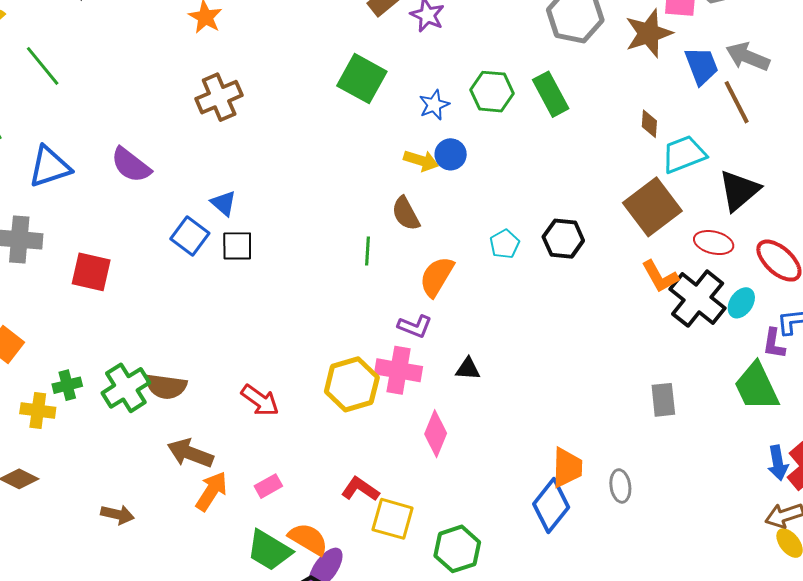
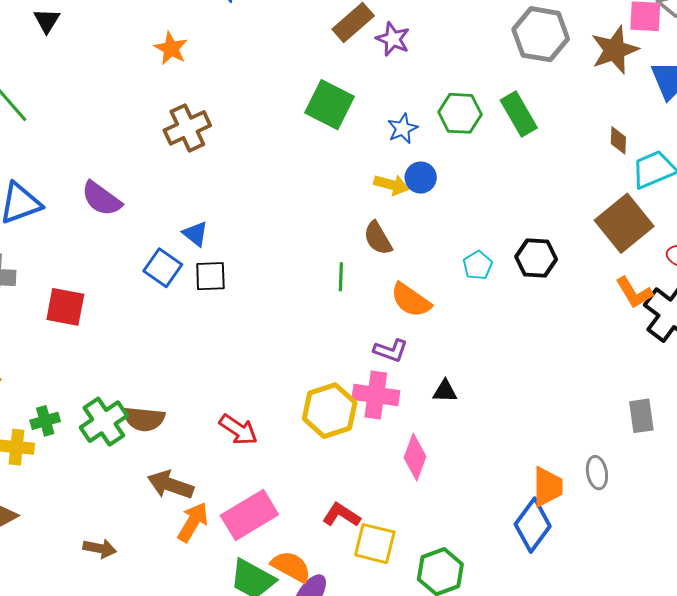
orange semicircle: (437, 277) -> (411, 300), turned -84
pink rectangle: (268, 486) -> (249, 515), size x2.0
gray ellipse: (620, 486) -> (597, 473), moved

